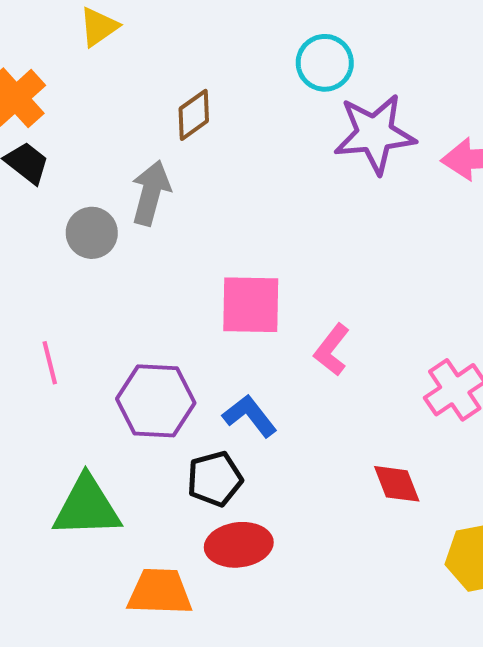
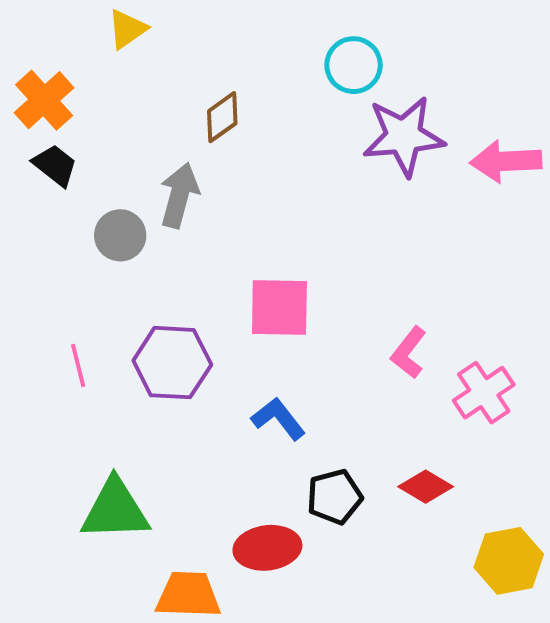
pink L-shape: (332, 350) -> (409, 353), moved
purple hexagon: (156, 401) -> (172, 363), moved
black pentagon: (215, 479) -> (334, 497), moved
red diamond: (397, 484) -> (426, 487), turned -38

